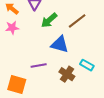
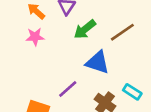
purple line: (39, 65) -> (68, 89), turned -35

